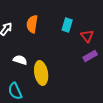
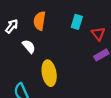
white semicircle: (20, 60) -> (29, 46), moved, turned 32

